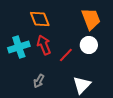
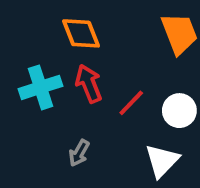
white circle: (89, 45) -> (179, 111), moved

